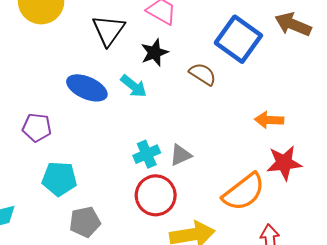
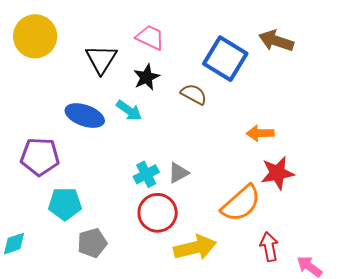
purple pentagon: (37, 127) -> (40, 157), size x1.4

